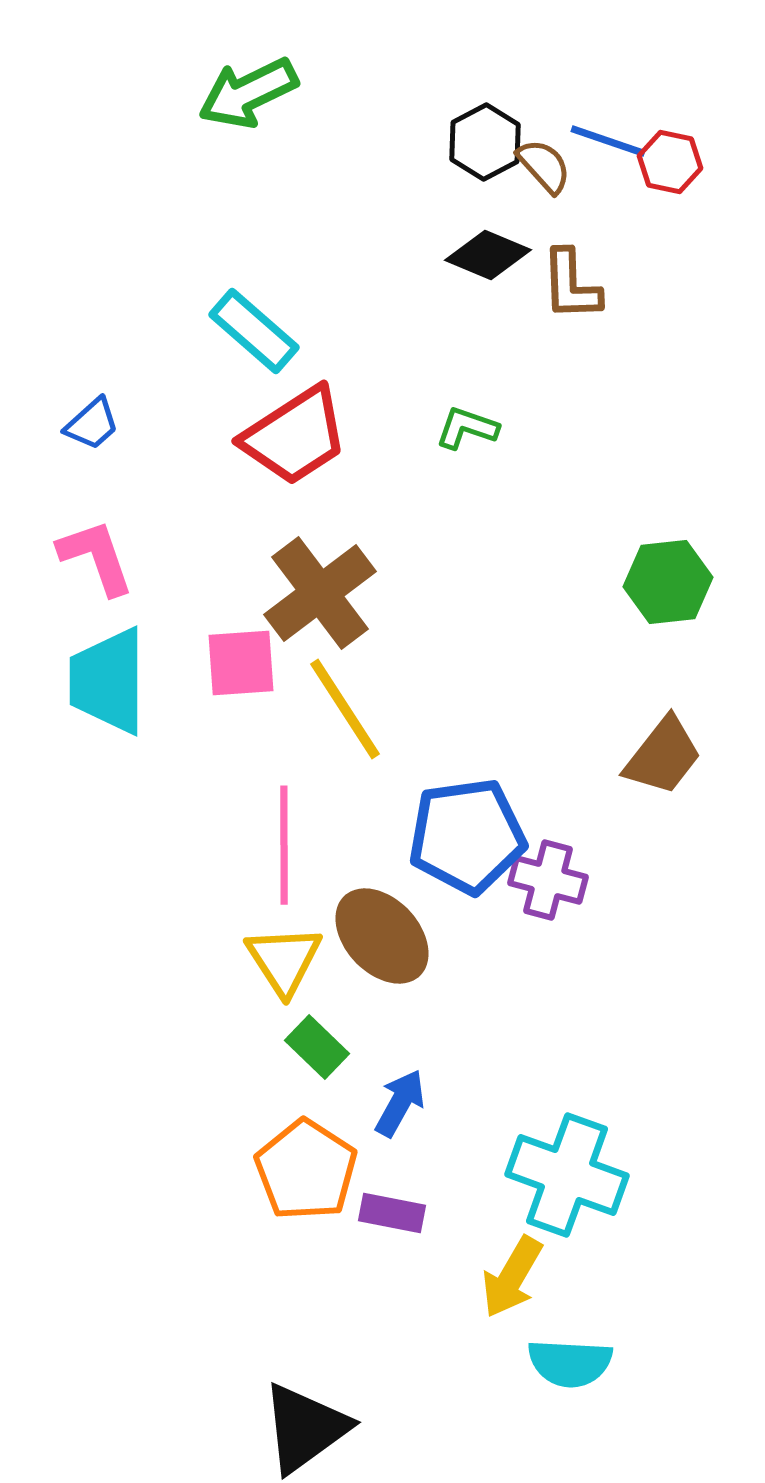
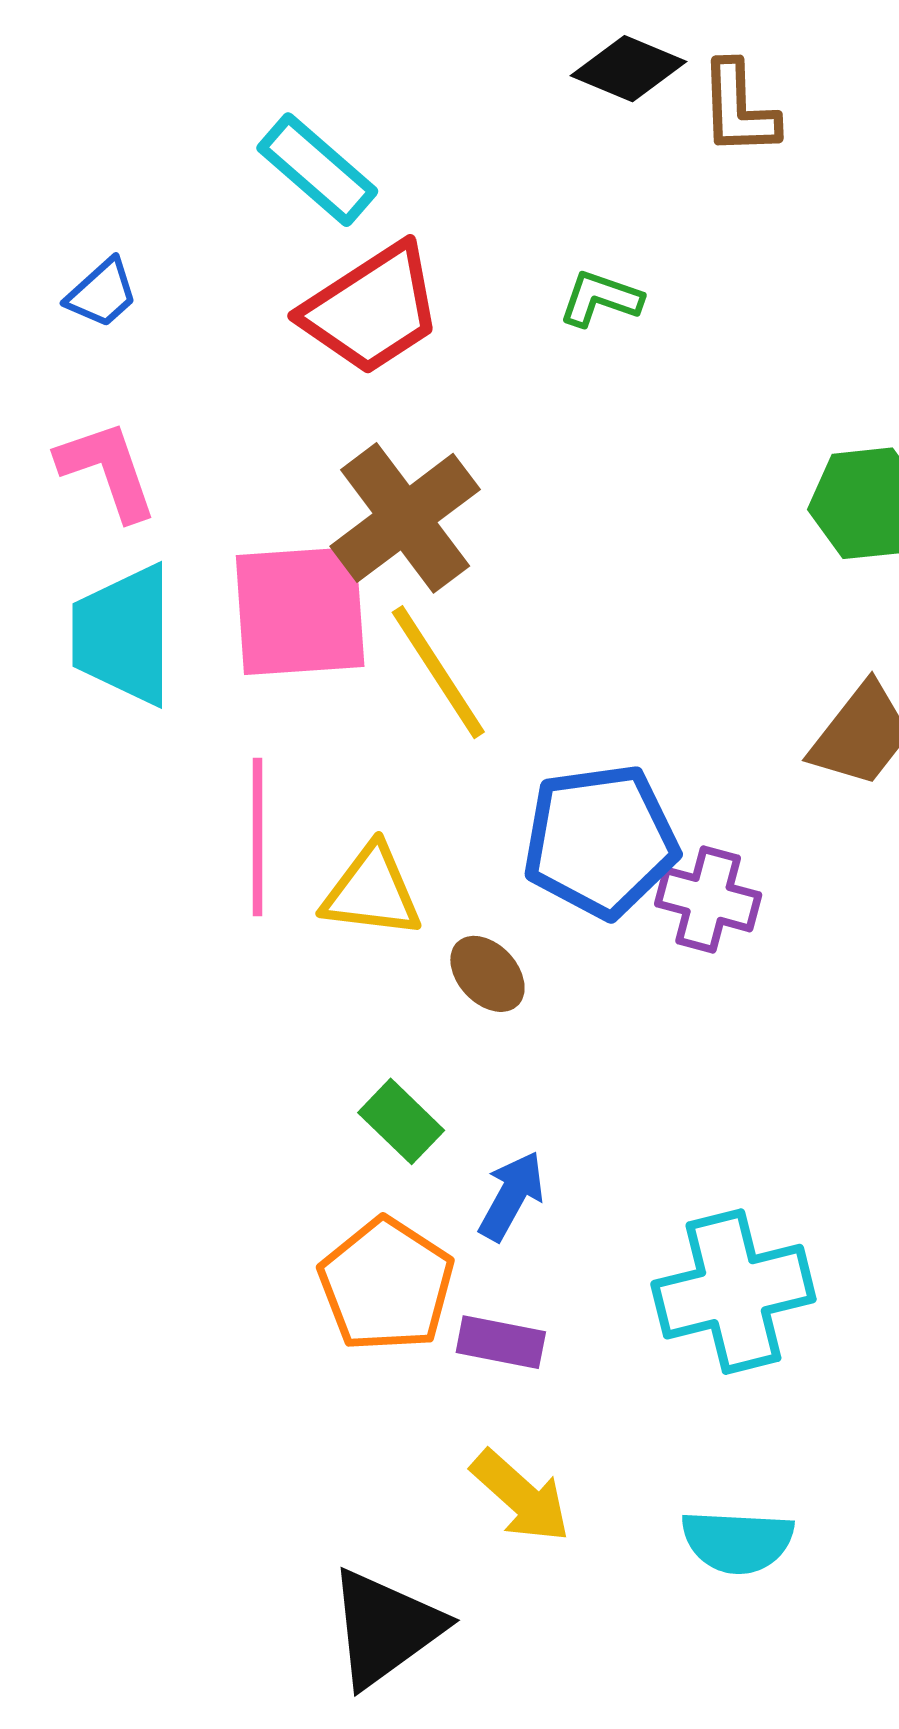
pink square: (241, 663) -> (300, 611), size x1.5
pink line: (284, 845) -> (258, 837), moved
brown ellipse: (382, 936) -> (487, 974), size x0.6
yellow triangle: (284, 960) -> (372, 891), moved, turned -50
cyan cross: (567, 1175) -> (733, 1292), turned -34
yellow arrow: (512, 1277) -> (521, 1496), moved, turned -78

